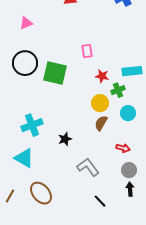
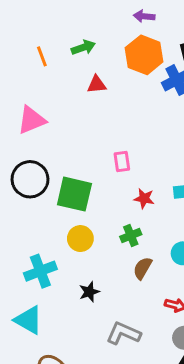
pink triangle: (26, 23) -> (31, 120), size x1.5
green cross: (118, 90) -> (131, 236), moved
yellow circle: (100, 103) -> (80, 239), moved
gray L-shape: (88, 167) -> (123, 333), turned -30

